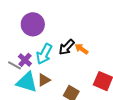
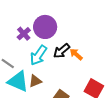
purple circle: (33, 24) -> (45, 27), moved
purple cross: (25, 60) -> (24, 34), moved

